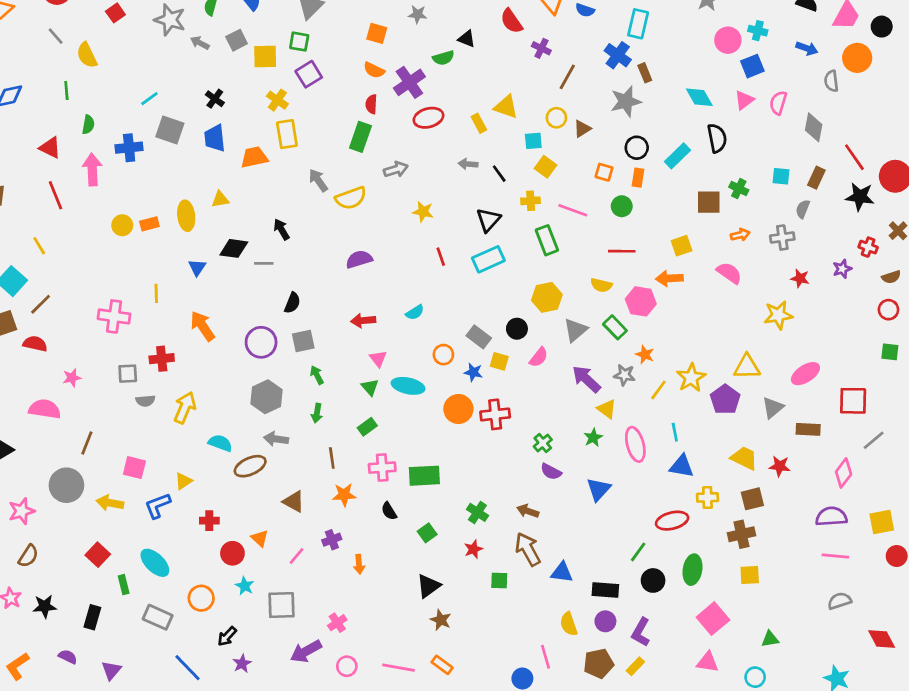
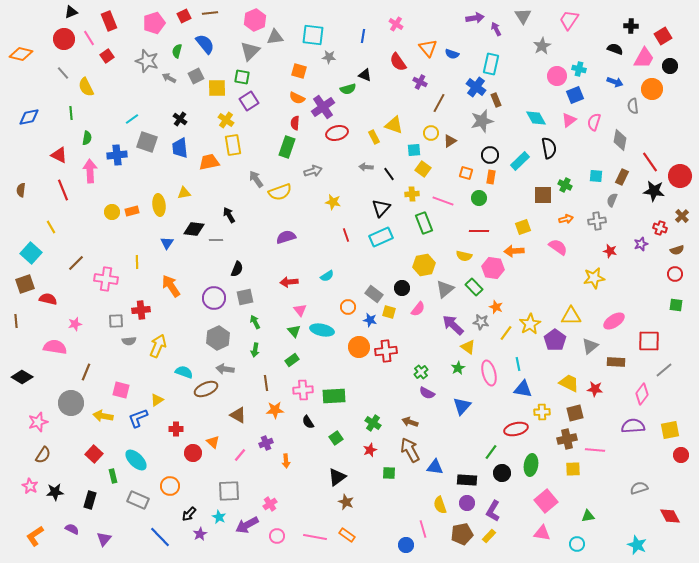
brown line: (41, 304) -> (76, 263), moved
pink line: (835, 556) -> (595, 450), moved
cyan star: (245, 586) -> (219, 517), moved

